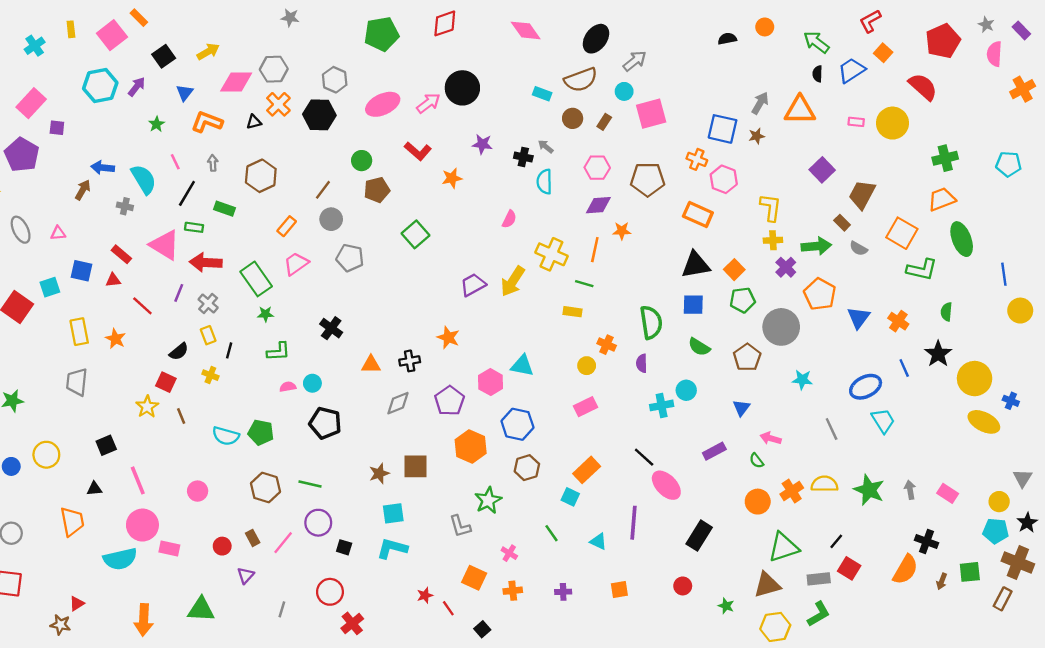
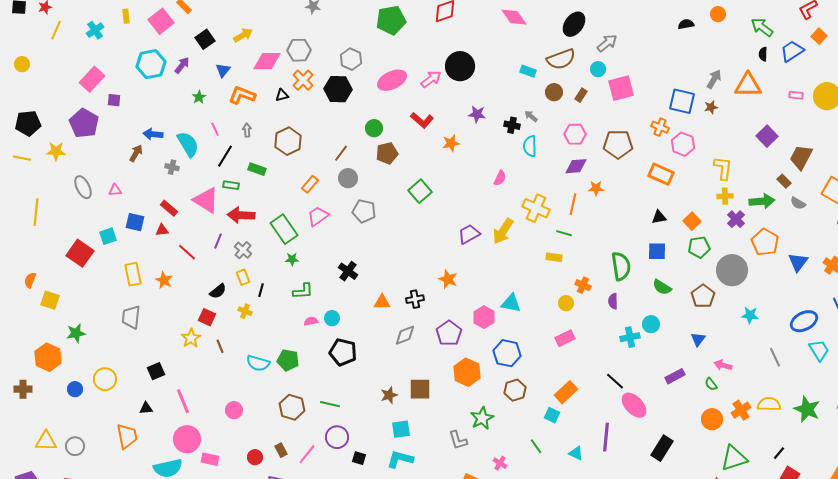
black triangle: (696, 265) -> (659, 217), size x0.6

